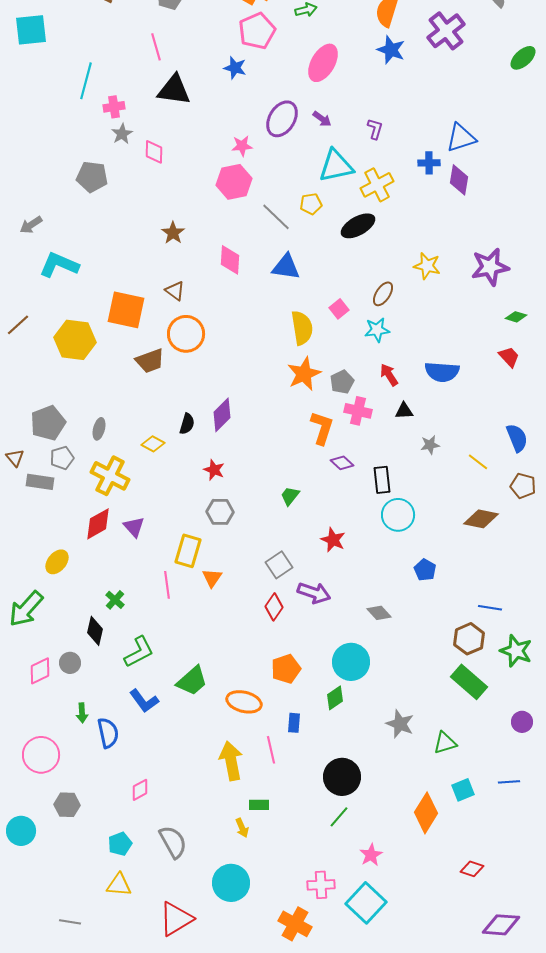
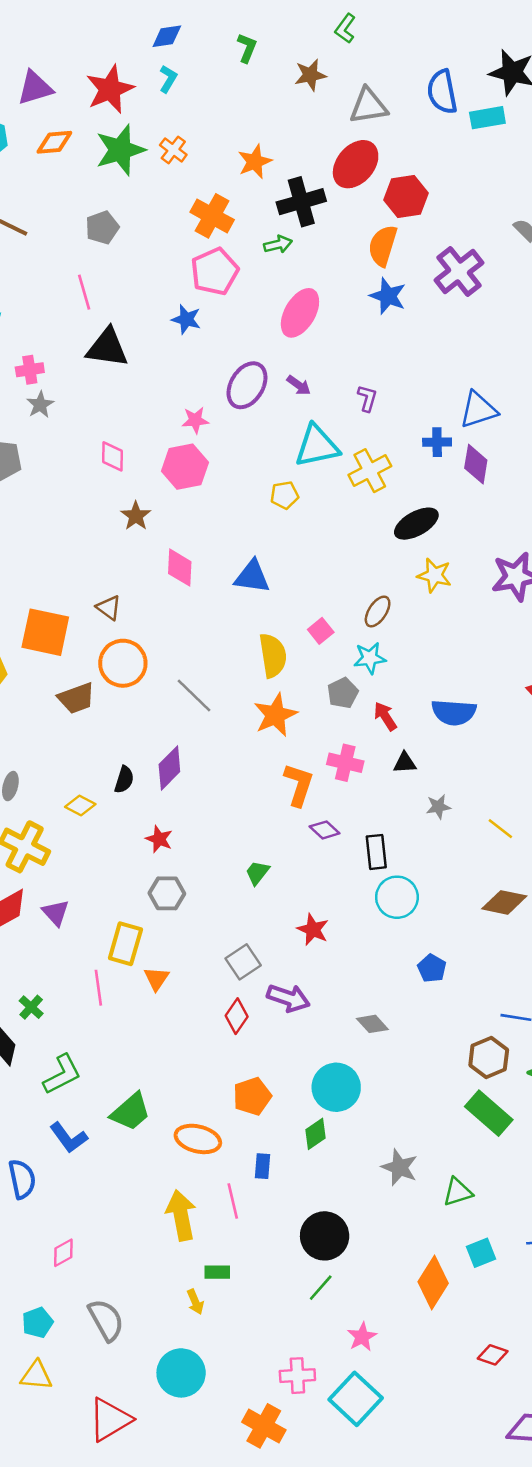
pink diamond: (154, 152) -> (113, 456), moved
gray line: (276, 217) -> (194, 696), moved
black ellipse: (358, 226) -> (416, 524), moved
brown star: (173, 233) -> (136, 516), moved
gray pentagon: (342, 382) -> (343, 693), moved

